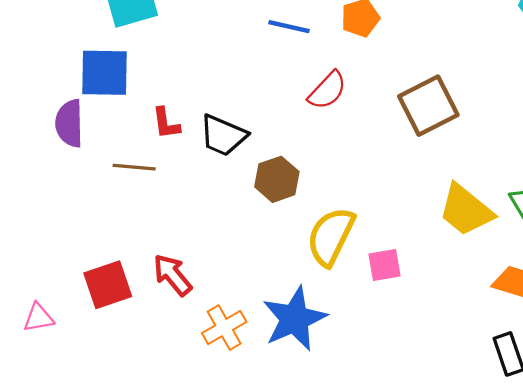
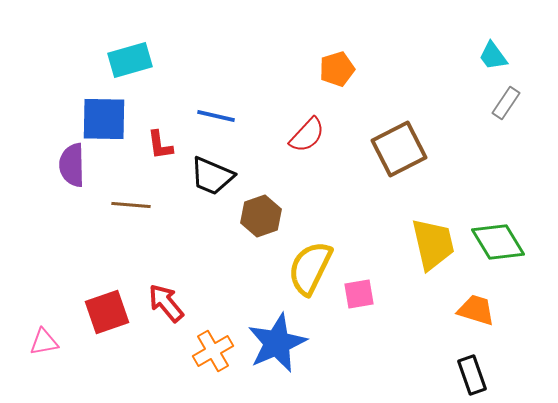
blue line: (289, 27) -> (216, 116), moved
red L-shape: (166, 123) -> (160, 145), moved
yellow trapezoid: (466, 210) -> (433, 244), turned -142

